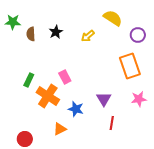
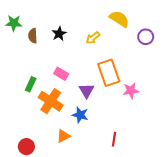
orange rectangle: (130, 66) -> (109, 73), moved
pink rectangle: (65, 77) -> (61, 74), moved, turned -32
purple triangle: (104, 99) -> (87, 91), moved
pink star: (139, 99) -> (131, 91), moved
red line: (112, 123) -> (114, 139), moved

